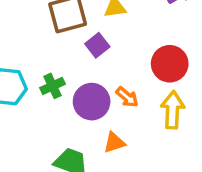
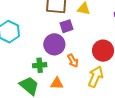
green cross: (53, 86) -> (40, 65), moved
purple circle: (92, 102) -> (54, 44), moved

